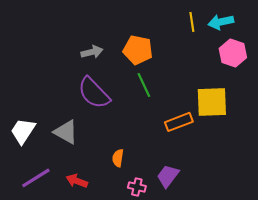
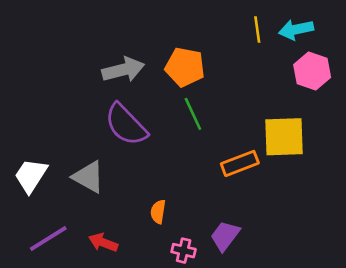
gray arrow: (92, 52) -> (123, 70), size x1.4

